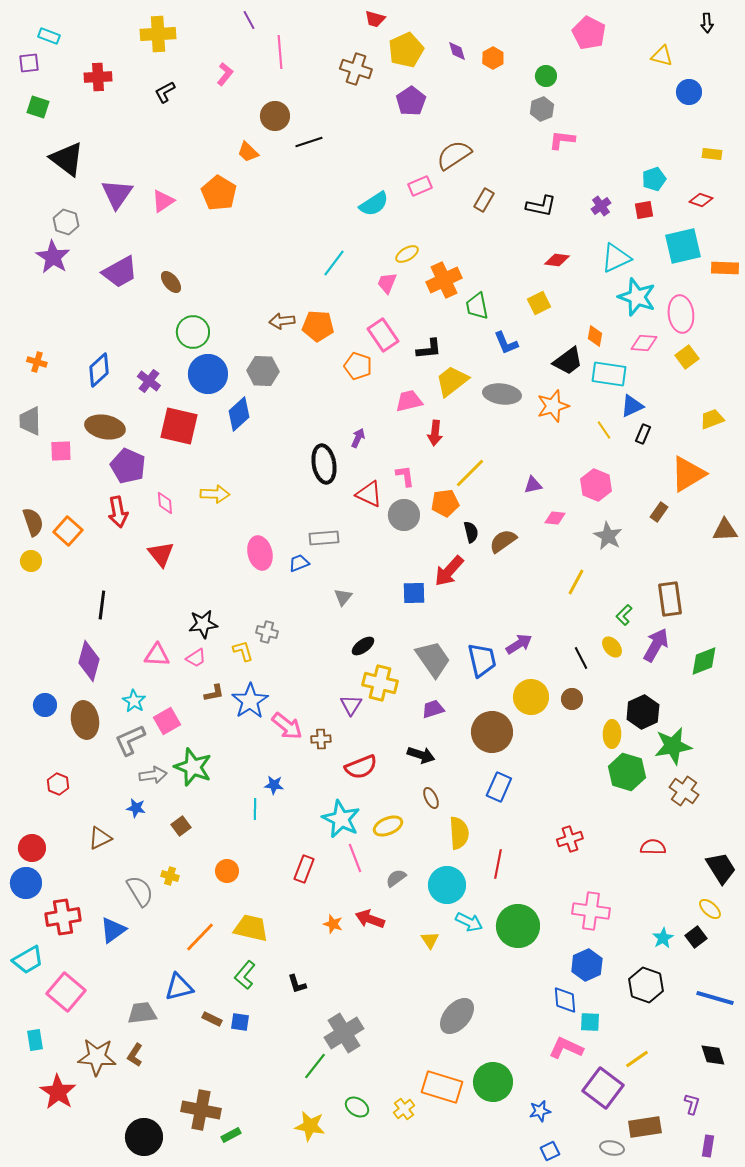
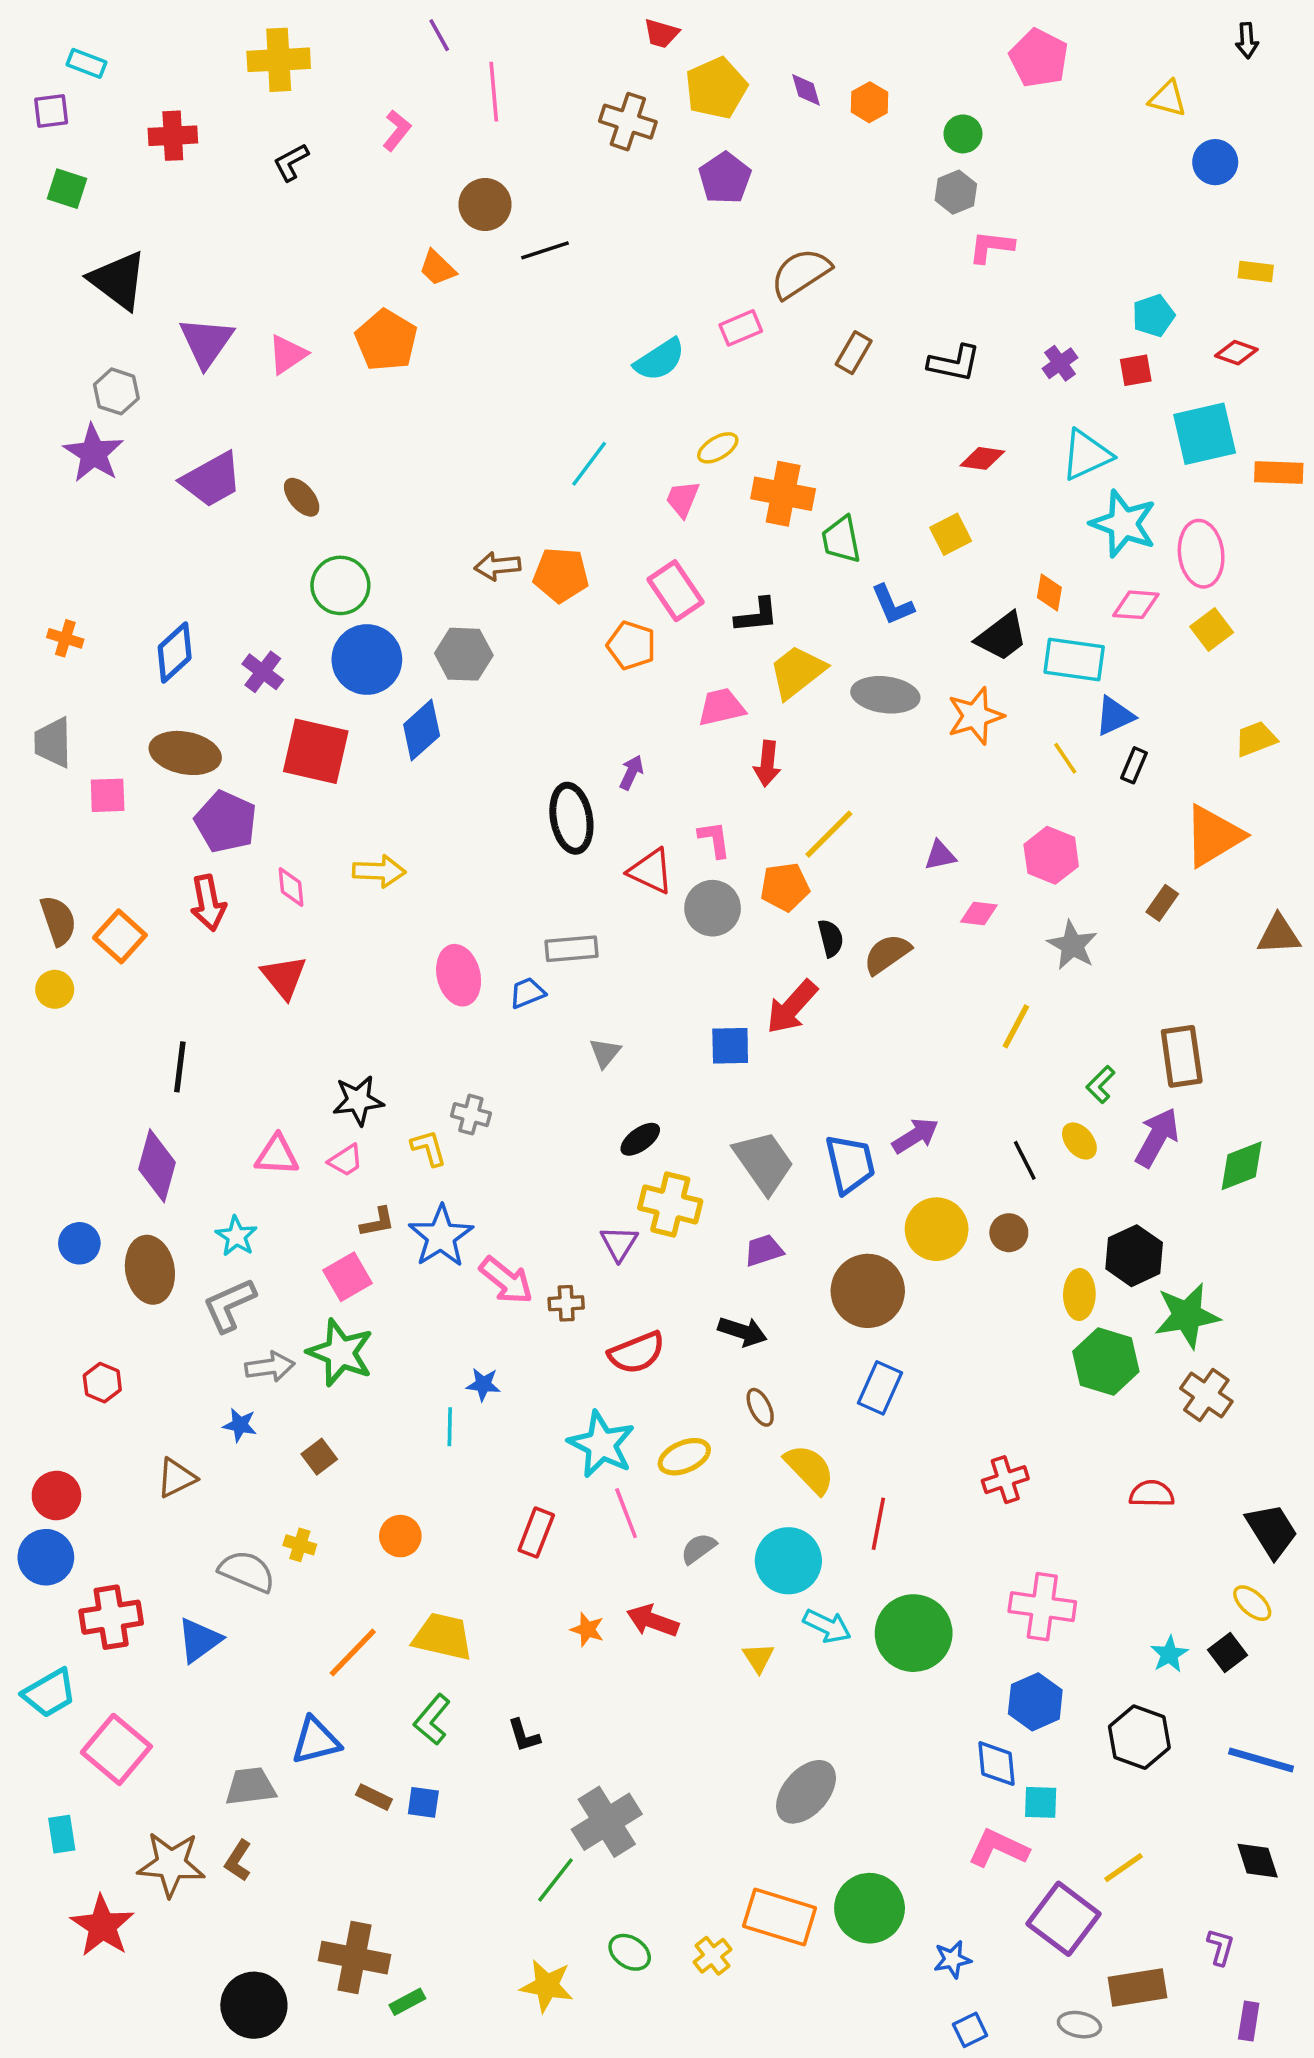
orange cross: (444, 280) -> (783, 494), turned 36
pink square: (167, 721) -> (347, 1277), moved
yellow semicircle: (459, 833) -> (810, 1469), turned -40
gray semicircle: (140, 891) -> (247, 1571), turned -36

